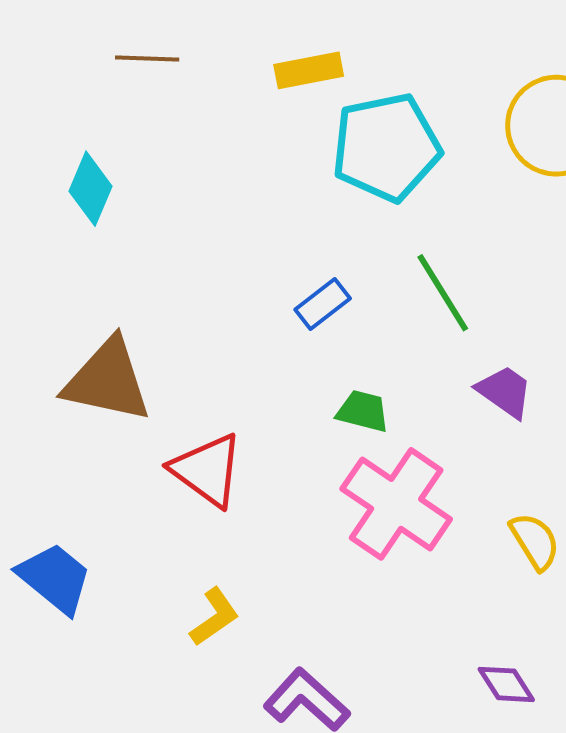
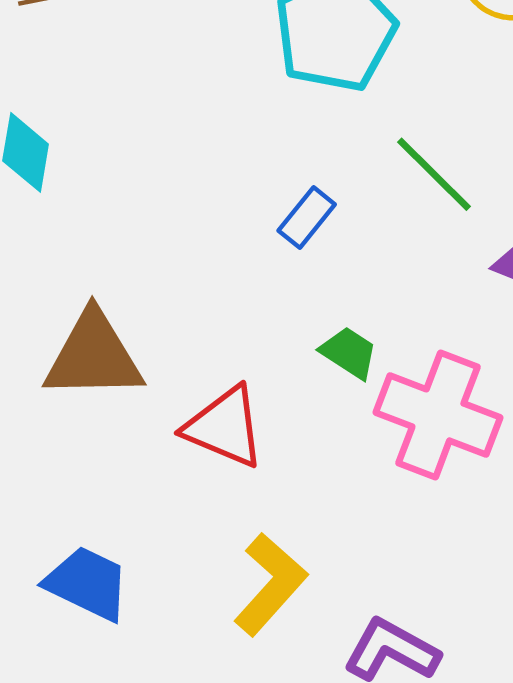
green trapezoid: (363, 411) -> (349, 353), moved, turned 32
yellow L-shape: (214, 617) -> (270, 584), size x1.5

